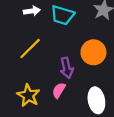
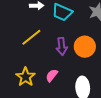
purple arrow: (67, 68) -> (62, 46), moved

